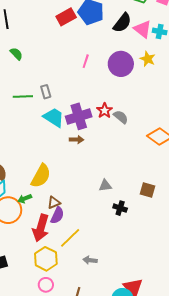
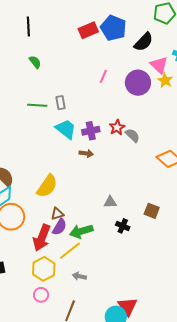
pink triangle: (143, 29) -> (159, 65), moved
purple cross: (79, 116) -> (91, 131), size x0.7
green arrow: (25, 199) -> (81, 231), moved, size x1.6
gray arrow: (90, 260) -> (79, 276), moved

